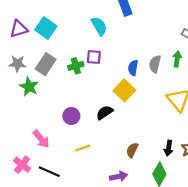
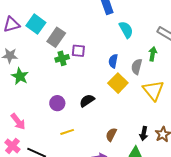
cyan semicircle: (99, 26) -> (126, 30), moved
gray rectangle: (46, 64) -> (56, 37), moved
gray semicircle: (155, 64) -> (137, 67), moved
yellow square: (124, 90) -> (118, 83), moved
pink arrow: (41, 139) -> (18, 122), moved

